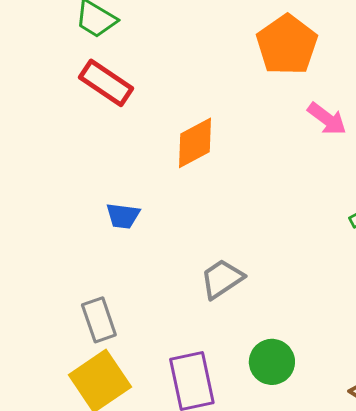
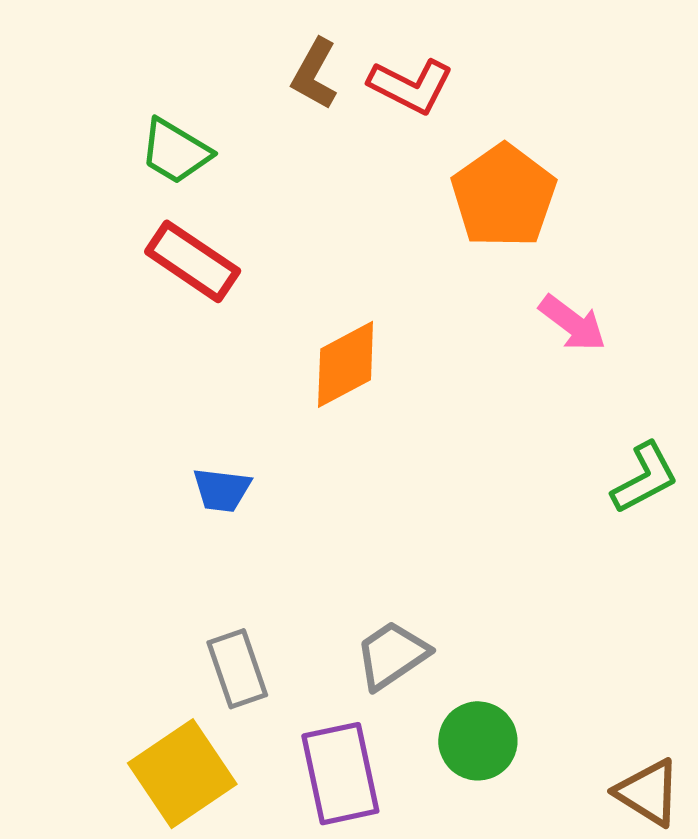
gray trapezoid: (222, 279) -> (392, 655), moved
gray rectangle: (99, 320) -> (237, 669), moved

